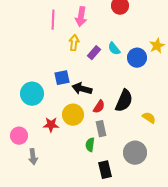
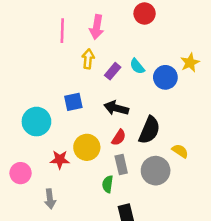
black arrow: (82, 89) -> (116, 108), moved
gray circle: (135, 153) -> (156, 171), moved
gray arrow: (33, 157) -> (50, 199), moved

